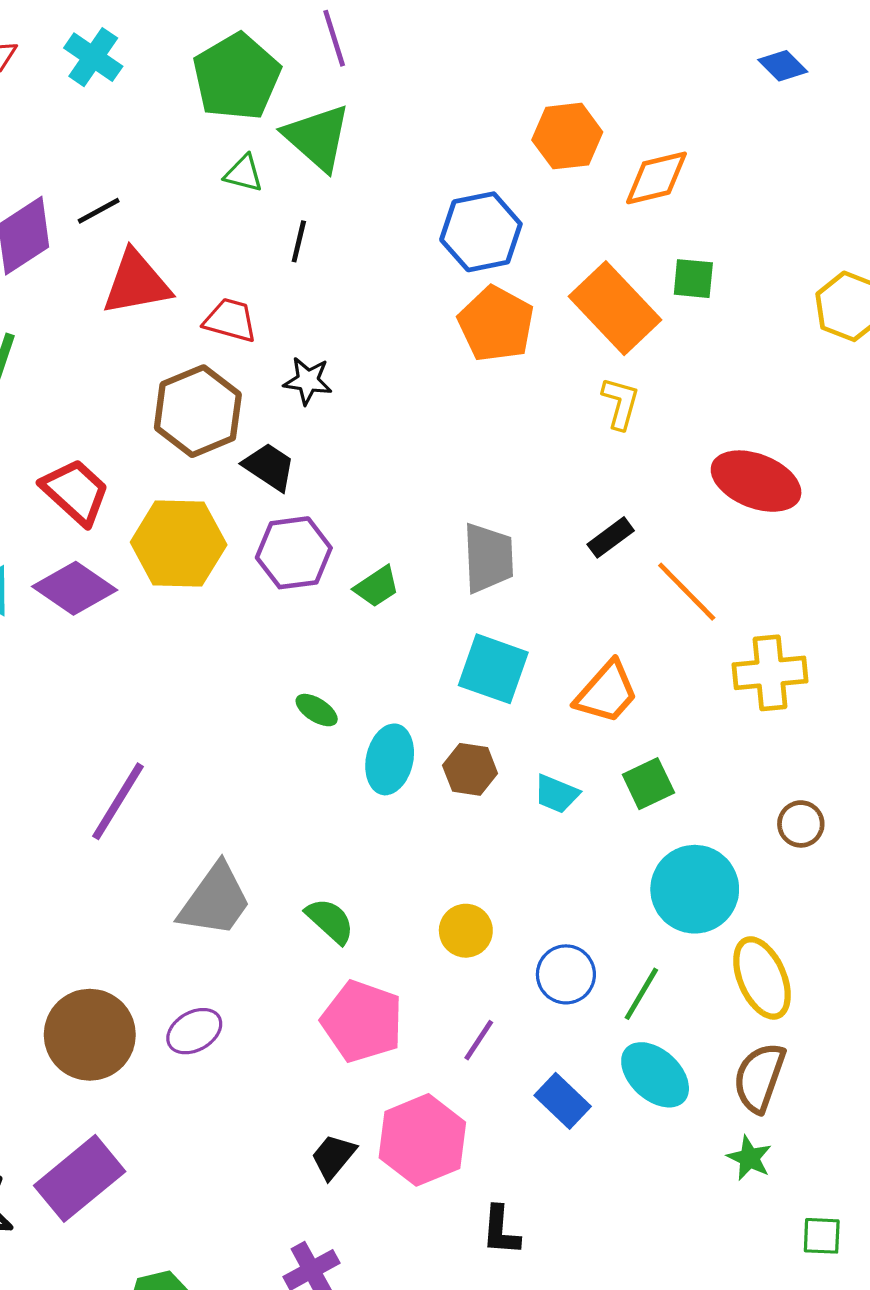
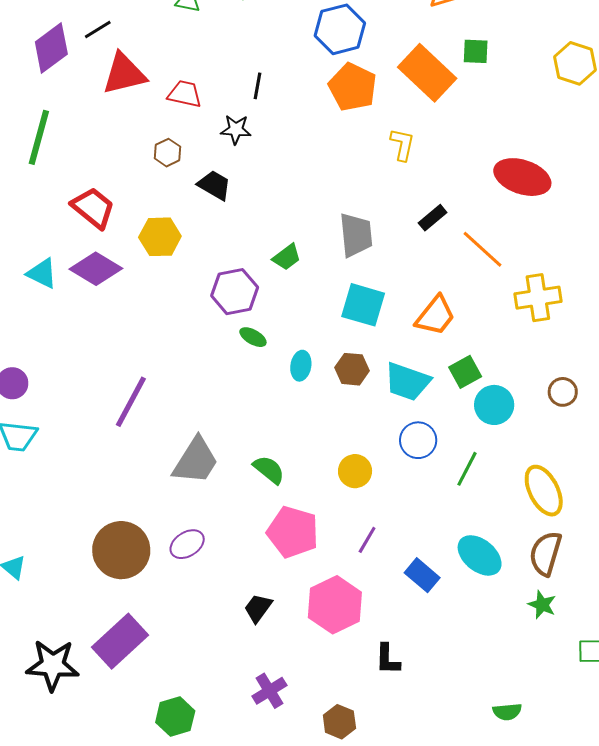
black line: (299, 241) -> (258, 86), moved
yellow L-shape: (620, 403) -> (402, 145), moved
brown hexagon: (198, 411) -> (167, 153), size x0.5
yellow hexagon: (179, 543) -> (160, 237), size x0.7
purple hexagon: (294, 553) -> (235, 292), moved
cyan ellipse: (390, 759) -> (301, 366), size x0.7
cyan trapezoid: (556, 794) -> (407, 382), size x1.6
cyan circle: (695, 889) -> (494, 405), moved, size x0.7
blue circle: (566, 974) -> (418, 440), moved
green line: (641, 994) -> (467, 469), moved
black trapezoid: (333, 1157) -> (258, 608), moved

